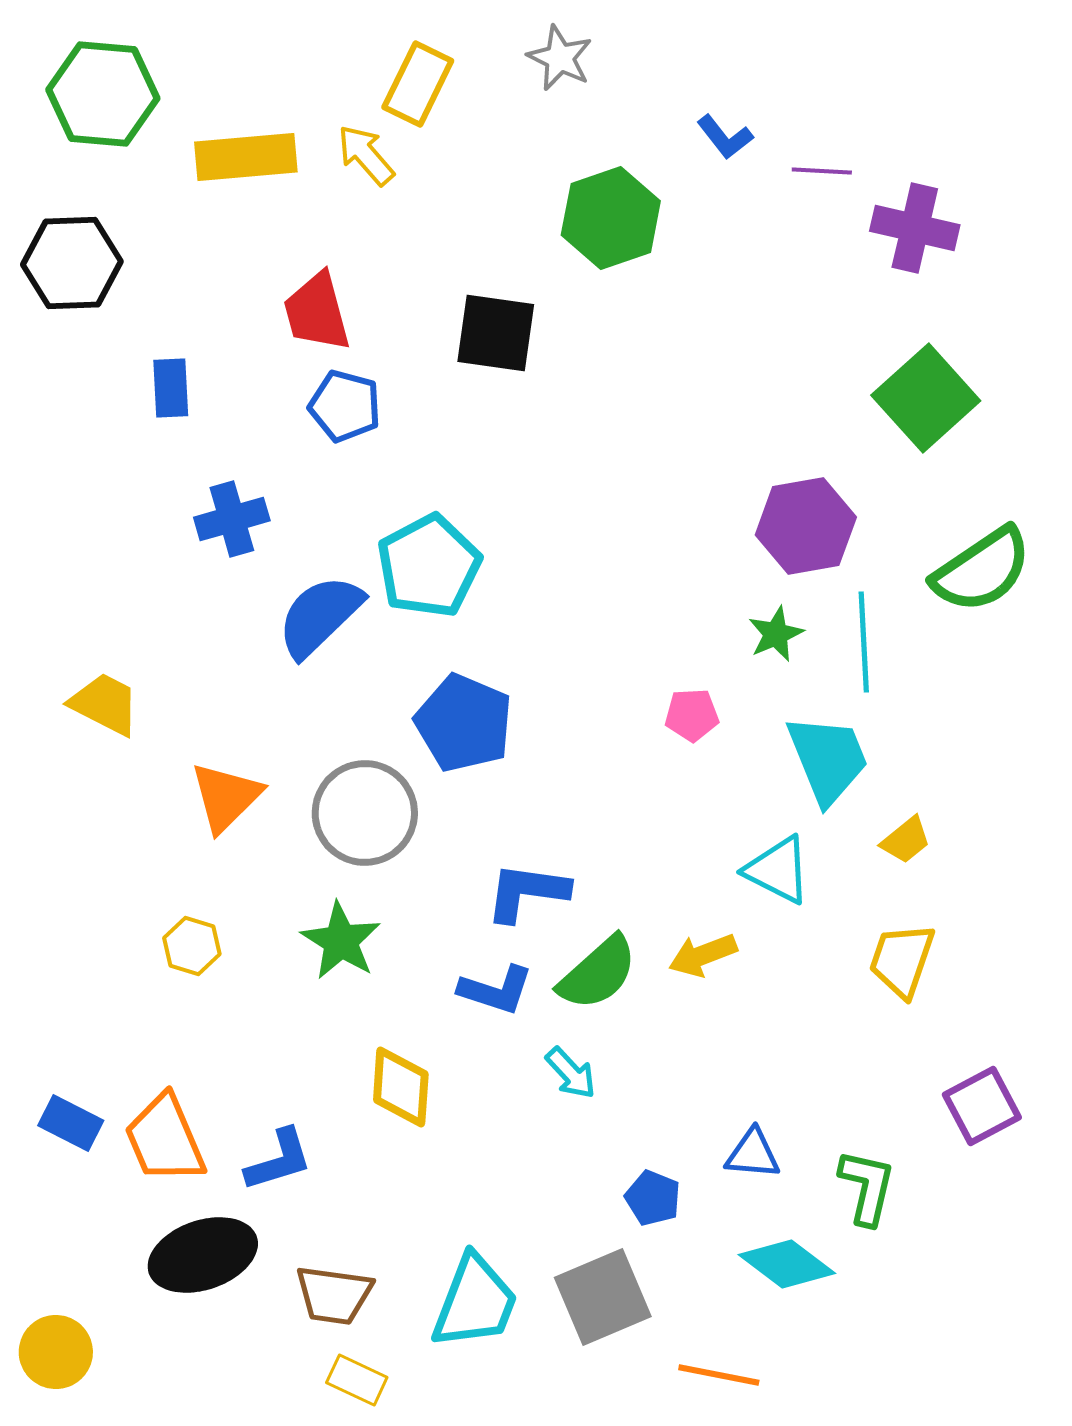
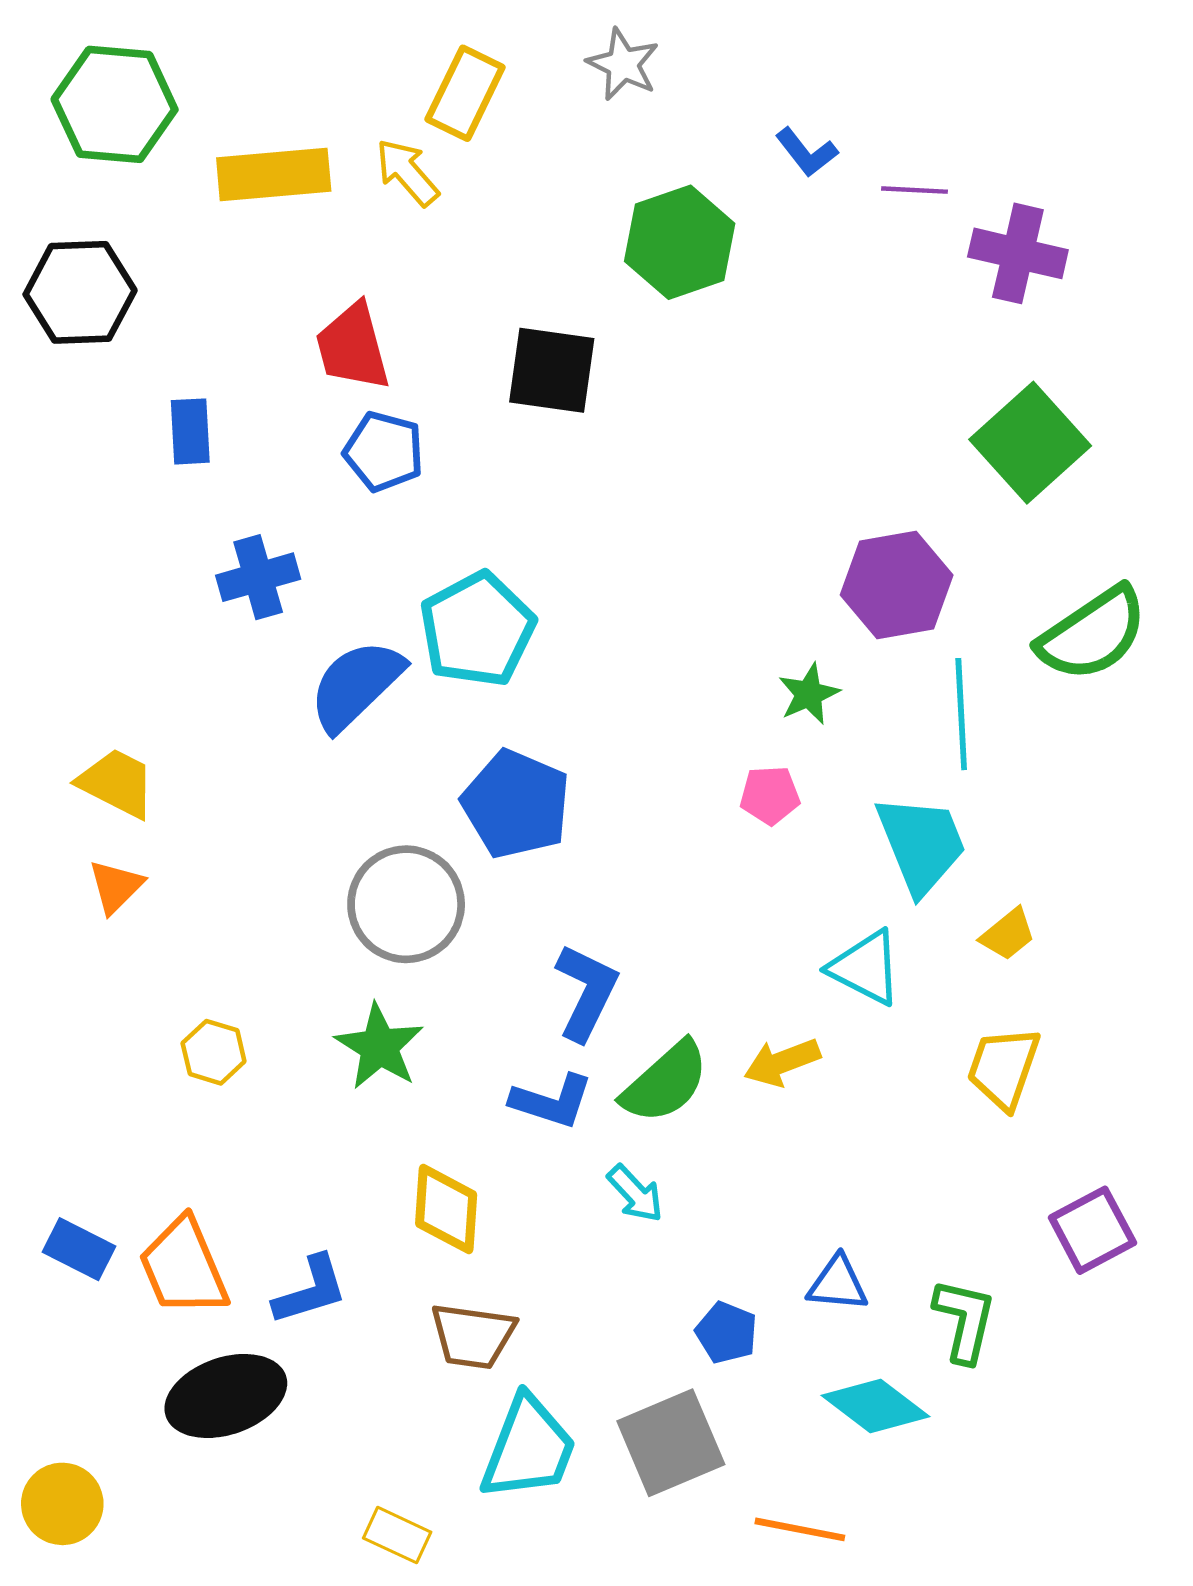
green star: (776, 634) -> (809, 694), moved
orange triangle: (226, 797) -> (116, 886), moved, size x0.7
blue L-shape: (527, 892) -> (586, 992), turned 108
brown trapezoid: (334, 1295) -> (473, 1336), moved

